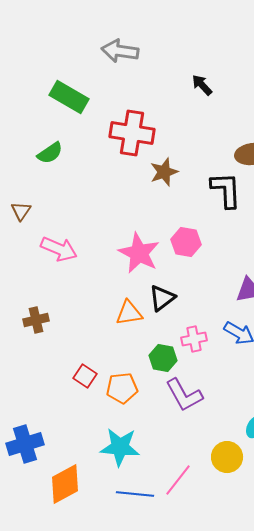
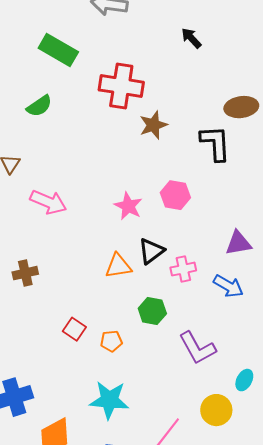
pink star: (139, 253) -> (128, 206), size x0.7
pink cross: (194, 339) -> (183, 269), moved
orange pentagon: (122, 388) -> (111, 341), size x0.7
purple L-shape: (184, 395) -> (197, 348), moved

